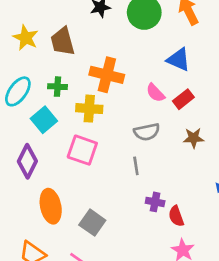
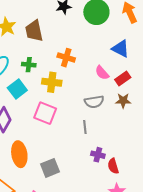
orange cross: (107, 75) -> (66, 58), size x0.7
brown star: (194, 138) -> (123, 101), moved
gray square: (92, 223) -> (50, 168), turned 30

